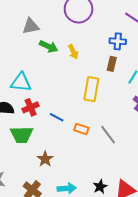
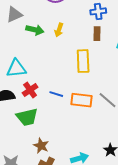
yellow arrow: (73, 52) -> (59, 30), turned 56
orange rectangle: (81, 129) -> (81, 100), size x1.5
brown star: (45, 159) -> (41, 146), moved

